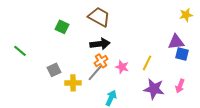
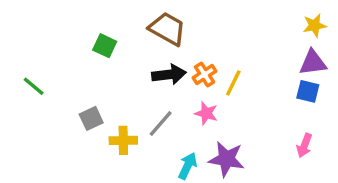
purple triangle: (176, 42) -> (313, 63), moved
orange cross: (101, 61) -> (205, 74), moved
yellow line: (147, 63) -> (233, 83), moved
purple star: (154, 89) -> (227, 159), moved

